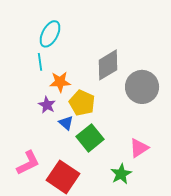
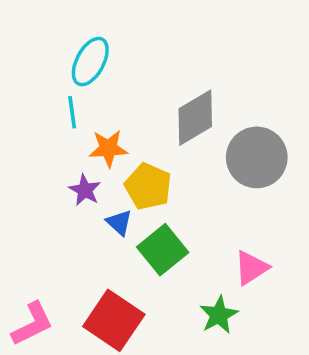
pink L-shape: (28, 163) -> (32, 324), moved

